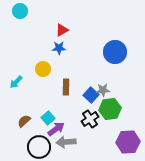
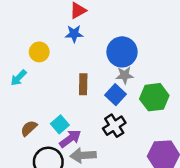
blue circle: (115, 52) -> (122, 52), moved
yellow circle: (43, 69) -> (39, 52), moved
gray star: (103, 90) -> (125, 75), moved
green hexagon: (110, 109) -> (154, 97), moved

